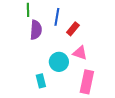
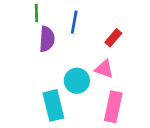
red rectangle: (73, 29) -> (113, 38), moved
cyan rectangle: (41, 81) -> (53, 105), size x1.6

